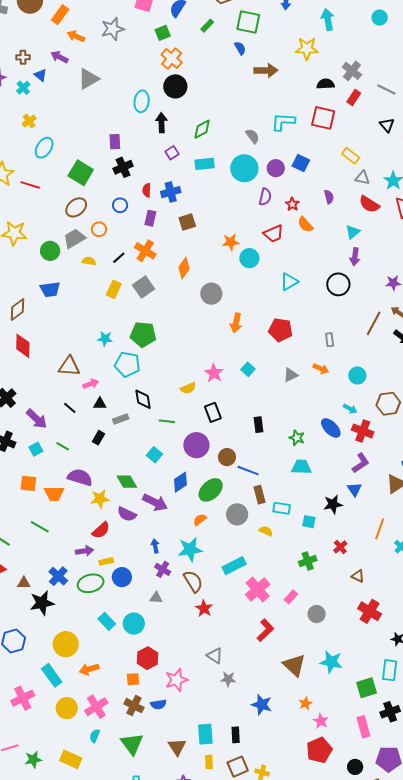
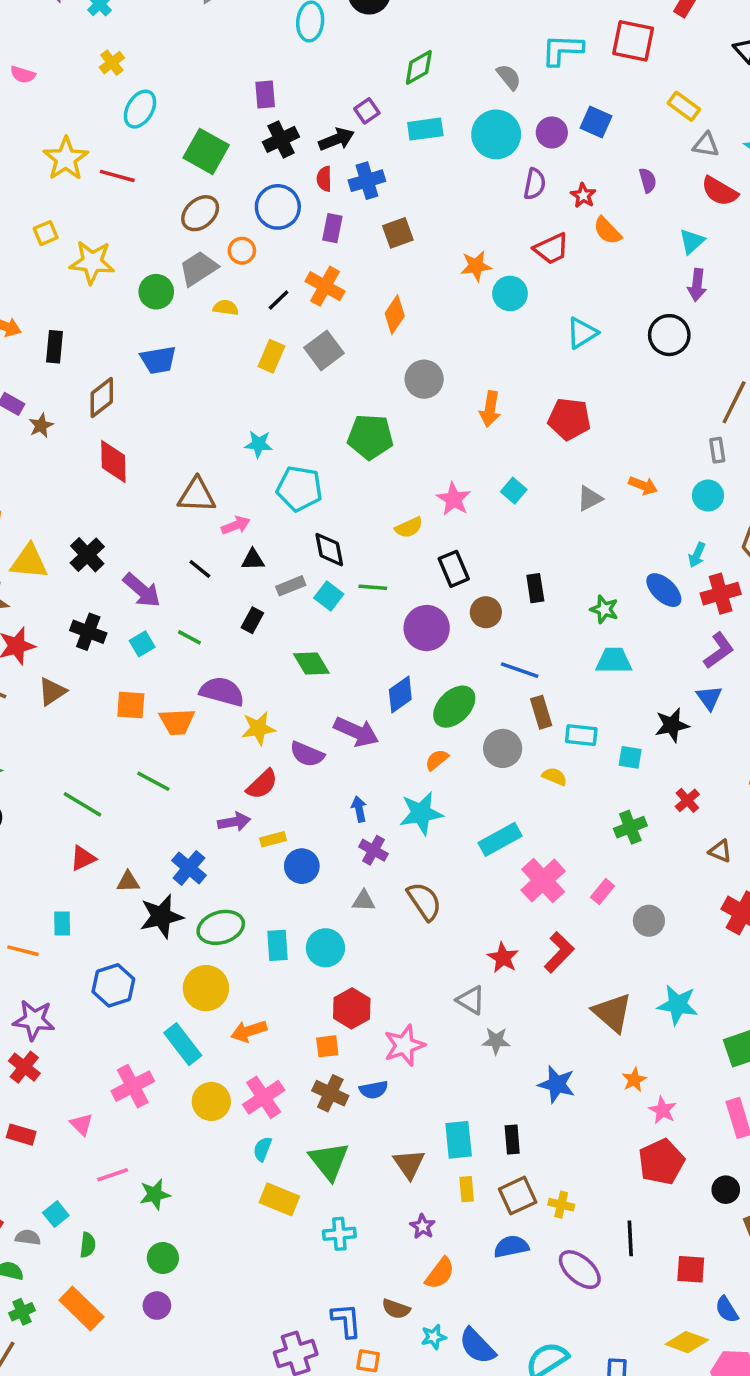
black arrow: (161, 123) -> (336, 139), moved, turned 72
blue circle: (120, 205) -> (278, 207), size x1.6
gray circle: (211, 294) -> (424, 379), moved
green pentagon: (143, 334) -> (370, 437), moved
gray rectangle: (330, 340) -> (717, 450), moved
cyan arrow: (350, 409) -> (697, 555), turned 88
red cross: (363, 431) -> (721, 594), turned -35
cyan square: (154, 455) -> (329, 596), moved
brown circle: (227, 457) -> (486, 612), moved
green diamond: (127, 482) -> (311, 664), moved
brown semicircle: (193, 581) -> (424, 901), moved
green ellipse: (91, 583) -> (221, 927), moved
red star: (204, 608) -> (503, 958), moved
cyan rectangle: (107, 621) -> (277, 945), turned 42
yellow rectangle: (71, 759) -> (279, 1199), moved

